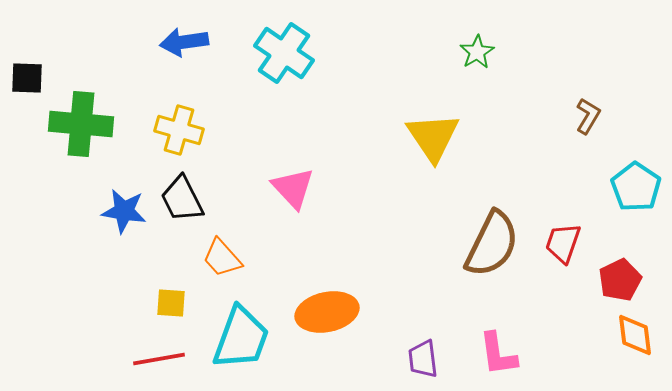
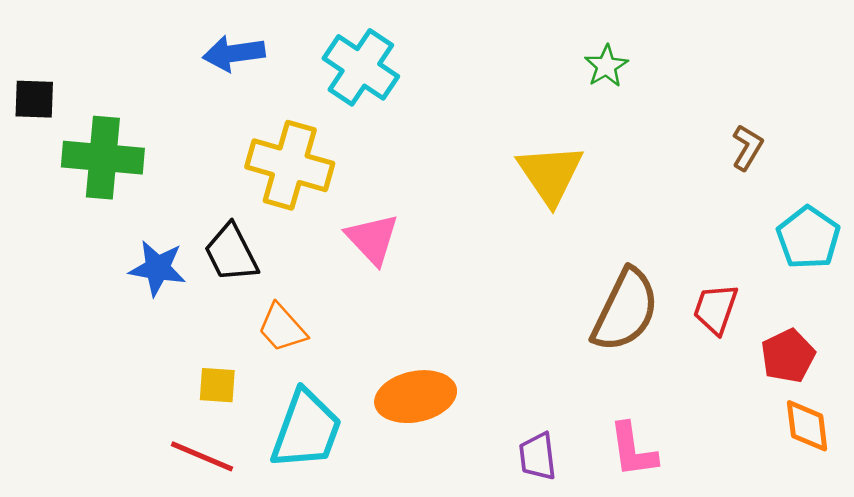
yellow cross: (179, 130) -> (290, 165), moved, size x1.4
red line: (159, 359) -> (202, 456), turned 33

